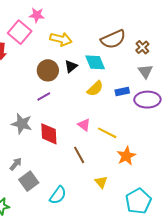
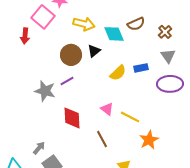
brown semicircle: (113, 39) -> (136, 24), size x0.7
cyan diamond: (95, 62) -> (114, 34), moved
blue rectangle: (122, 92) -> (141, 68), moved
gray star: (22, 124) -> (45, 91), moved

